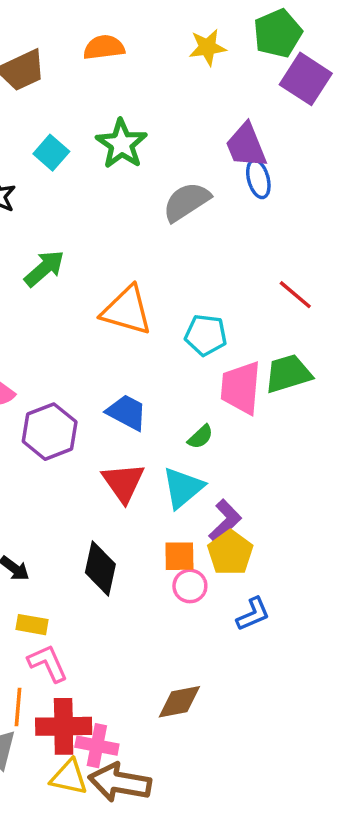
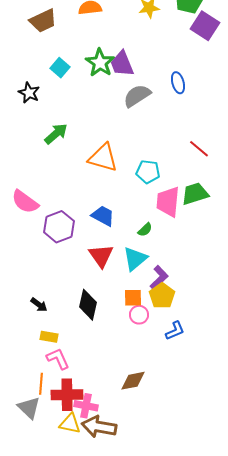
purple trapezoid: (246, 146) -> (122, 64), moved

